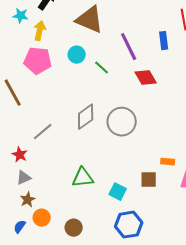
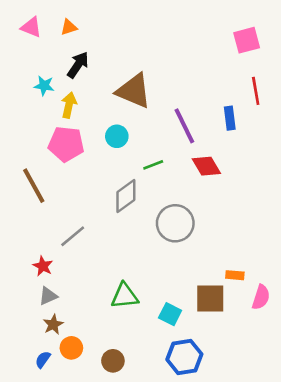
green line: (102, 68) -> (153, 165), moved, turned -63
gray diamond: (86, 117) -> (126, 196), moved
brown square: (149, 180) -> (210, 299), size x1.4

